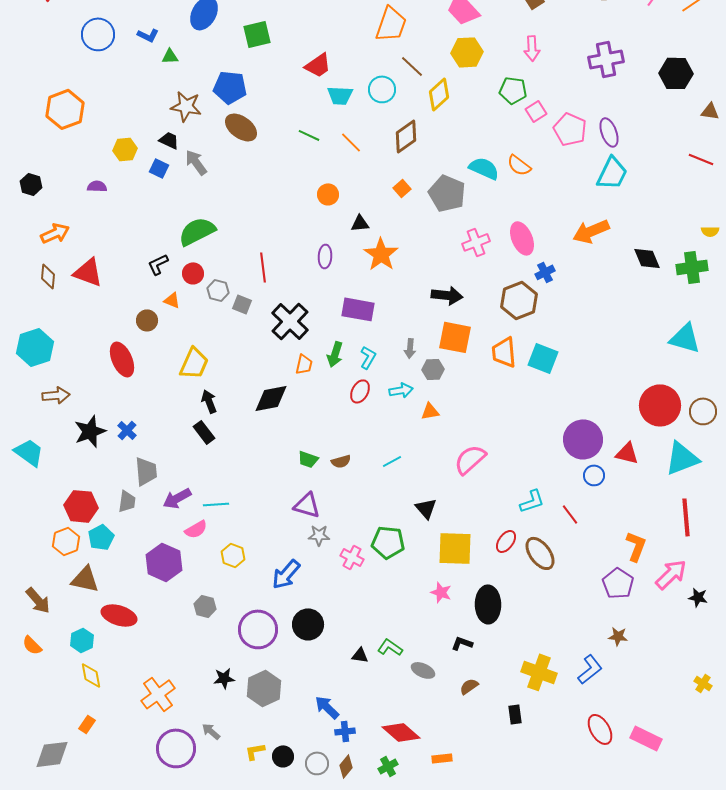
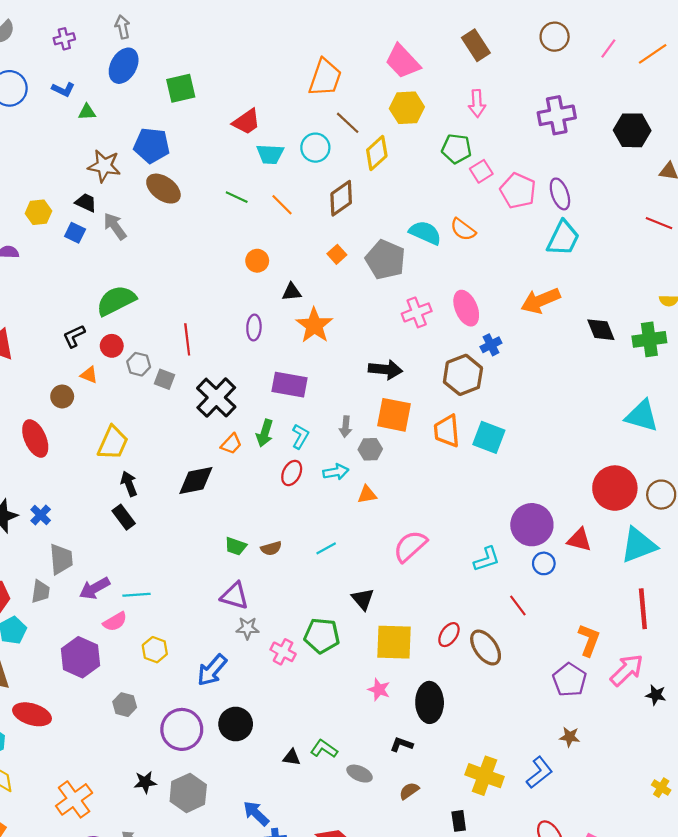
orange trapezoid: (304, 364) -> (231, 444), turned 30
cyan L-shape: (532, 501) -> (487, 559), moved

